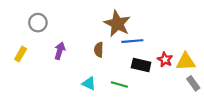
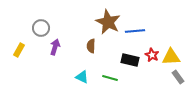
gray circle: (38, 23) -> (41, 28), moved
blue line: (132, 41) -> (135, 31), moved

